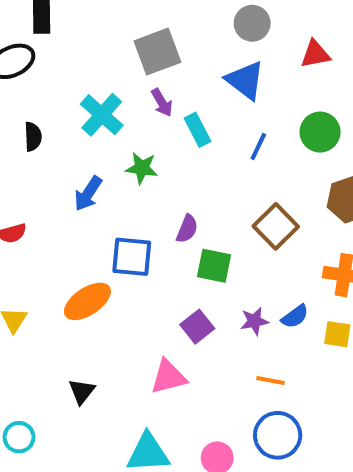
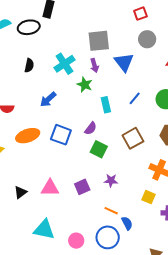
blue triangle: (245, 80) -> (124, 62), moved
cyan rectangle: (197, 130) -> (106, 105), moved
green star: (142, 168) -> (85, 85), moved
orange ellipse: (87, 301) -> (28, 136), moved
blue semicircle: (295, 316) -> (127, 223), moved, turned -96
purple square: (197, 327) -> (82, 187), moved
pink triangle: (168, 377) -> (50, 188), moved

